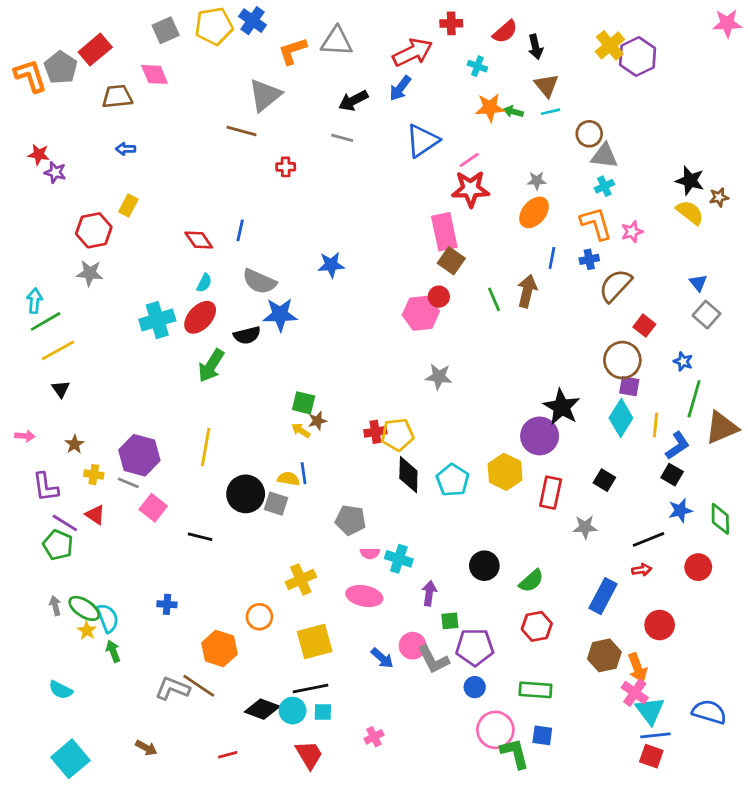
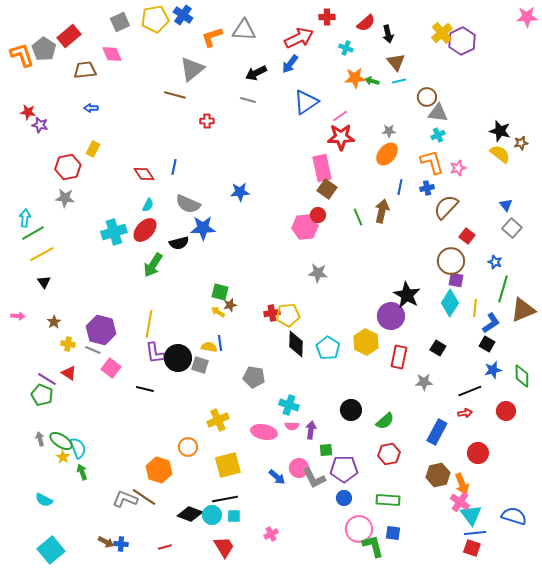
purple L-shape: (46, 487) -> (155, 353), moved
pink semicircle: (370, 553) -> (292, 426), moved
blue cross: (167, 604) -> (121, 544), moved

